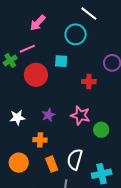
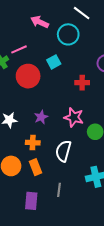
pink arrow: (38, 23) -> (40, 22), moved, turned 72
cyan square: (61, 61) -> (54, 62), turned -32
white semicircle: (75, 159) -> (63, 151), moved
orange rectangle: (52, 164) -> (36, 167), moved

